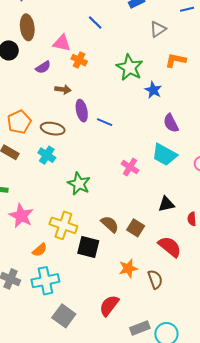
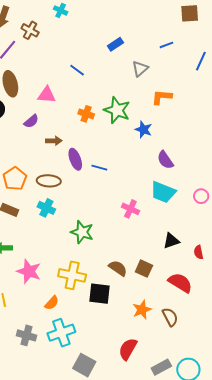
orange cross: (79, 60) -> (86, 114), moved

